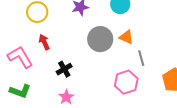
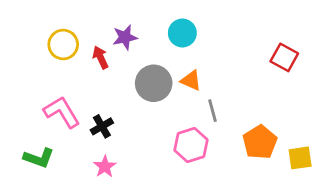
red arrow: (44, 42) -> (101, 57), moved
pink L-shape: (20, 57) -> (62, 112), moved

